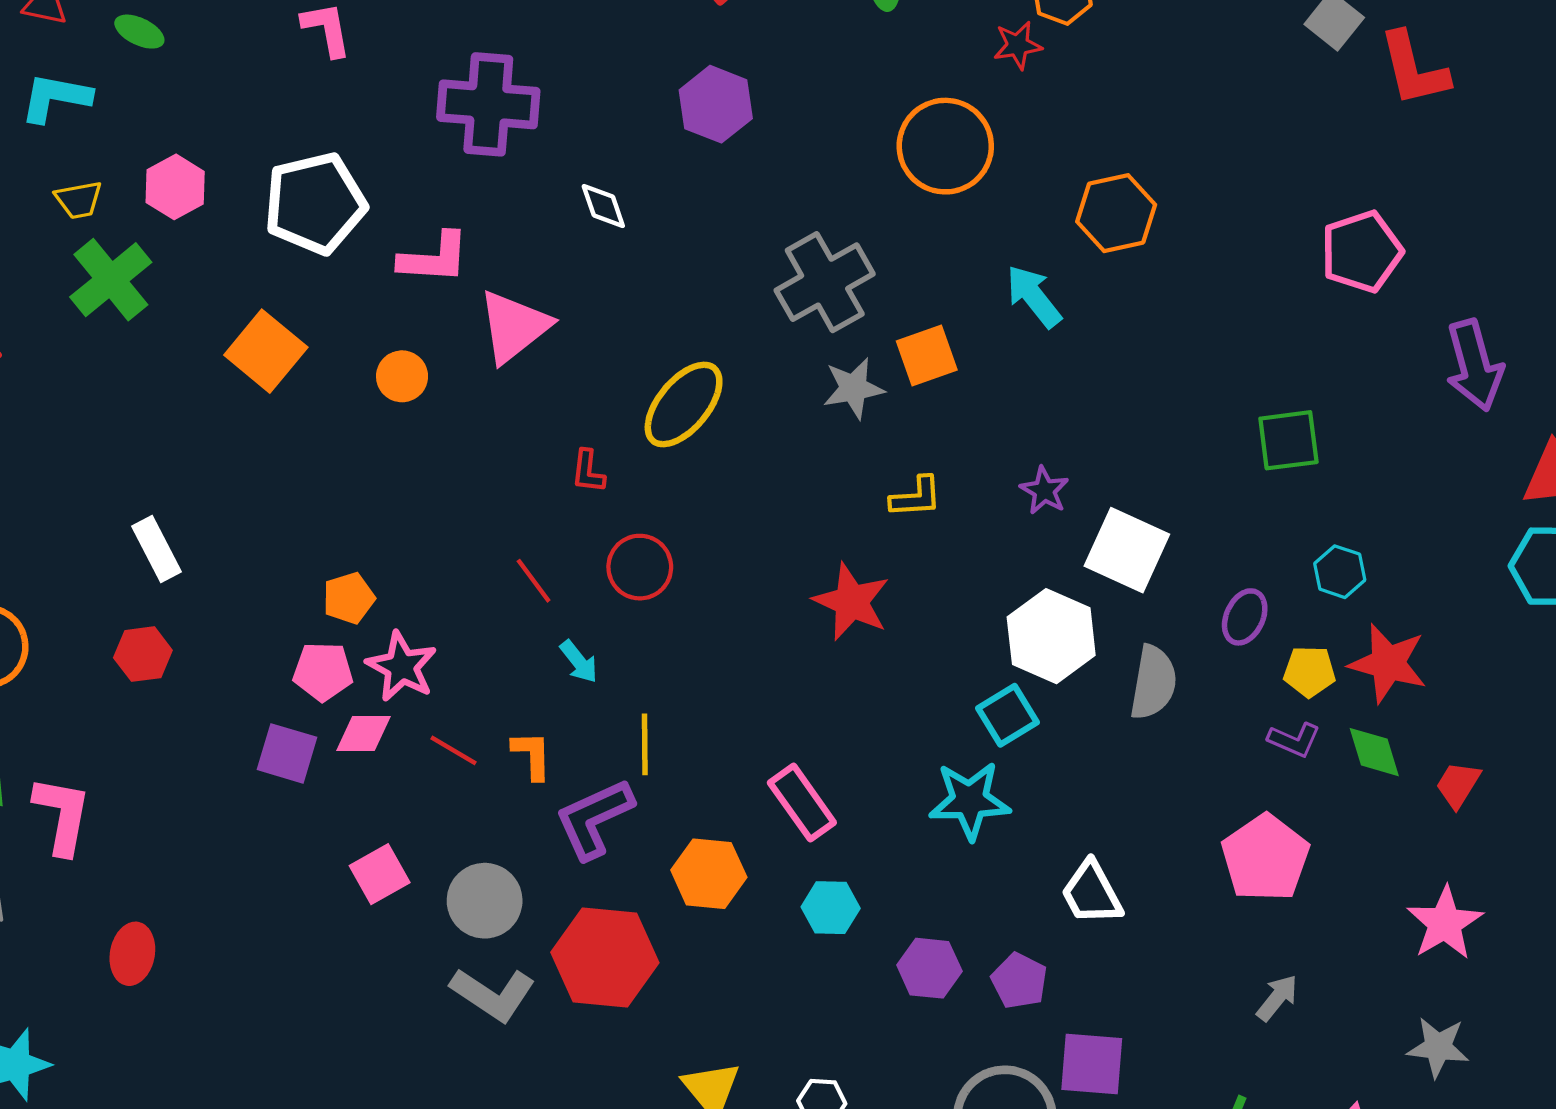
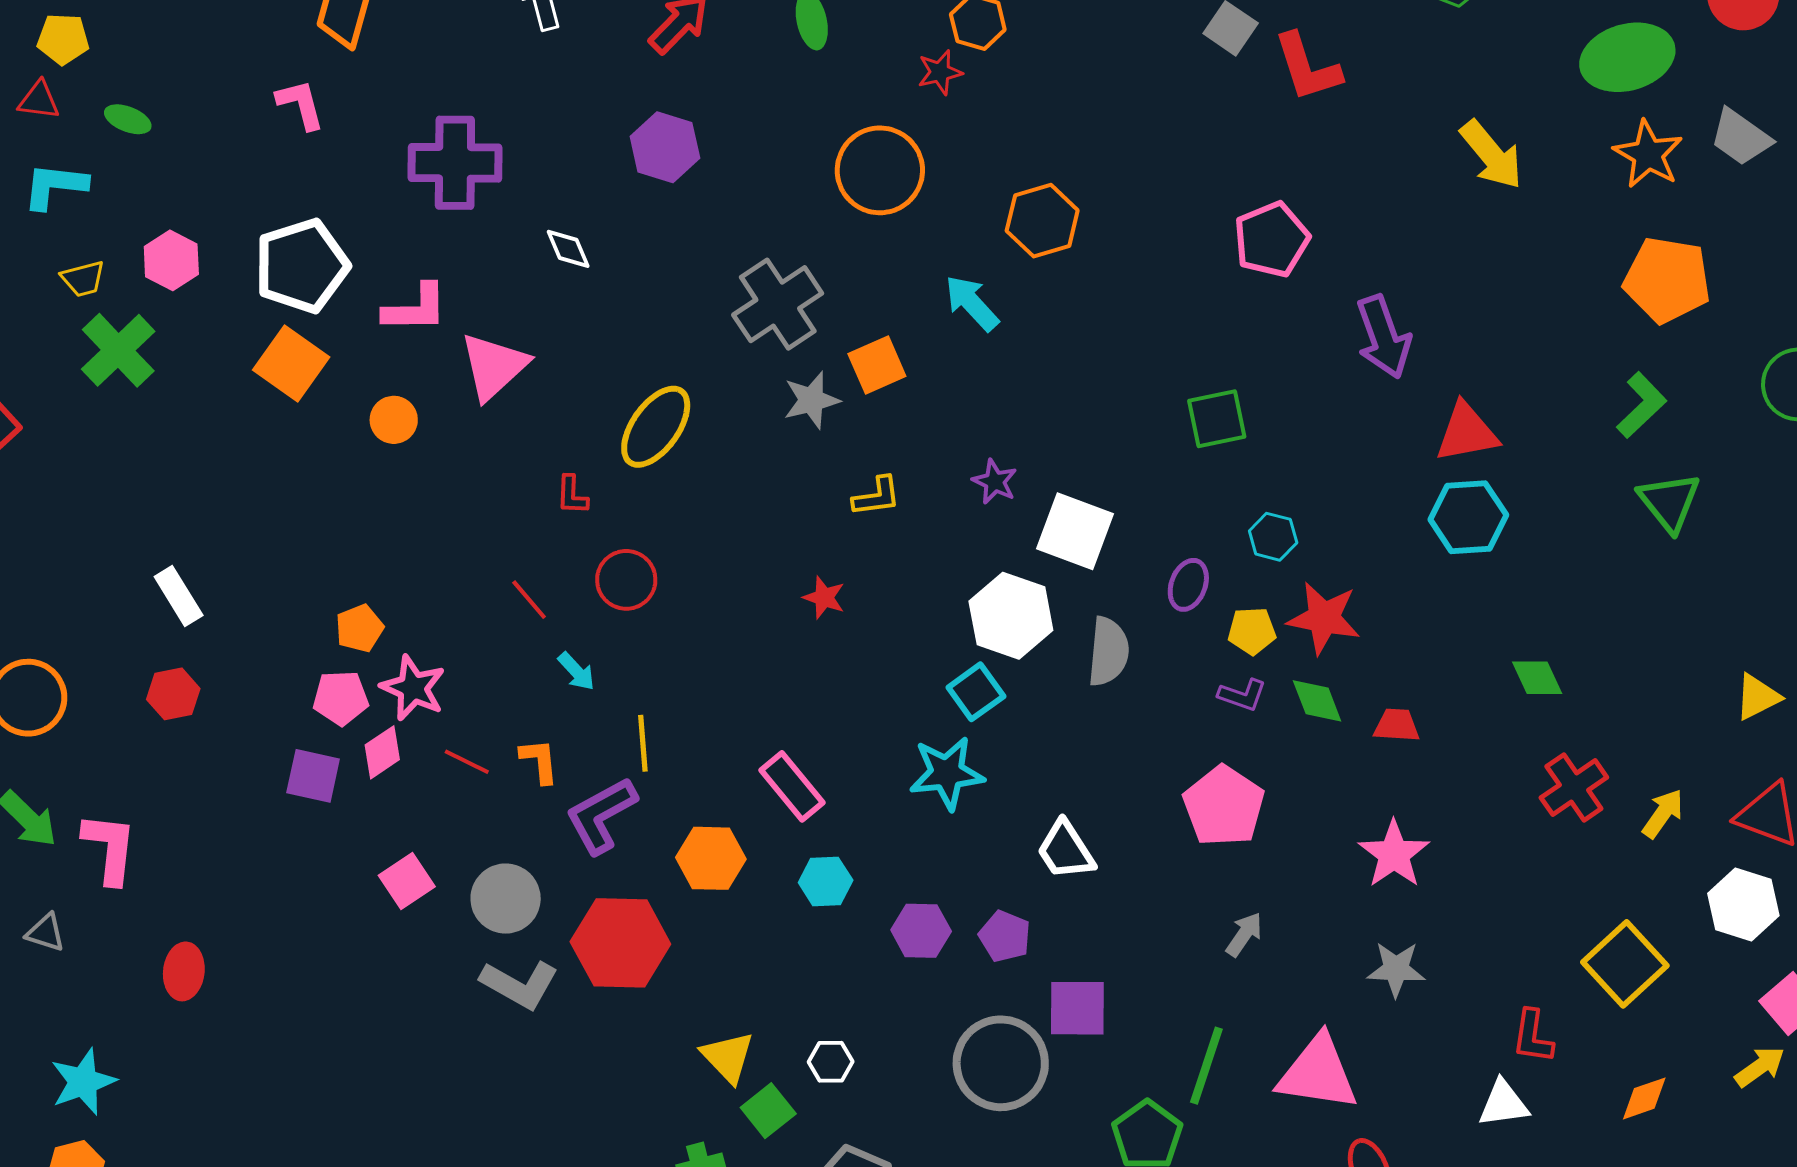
orange square: (266, 351) -> (291, 364), moved
red star: (851, 602) -> (824, 597), size x0.6
pink diamond: (363, 733) -> (382, 752), turned -30
red trapezoid: (1458, 785) -> (1397, 725), turned 66

